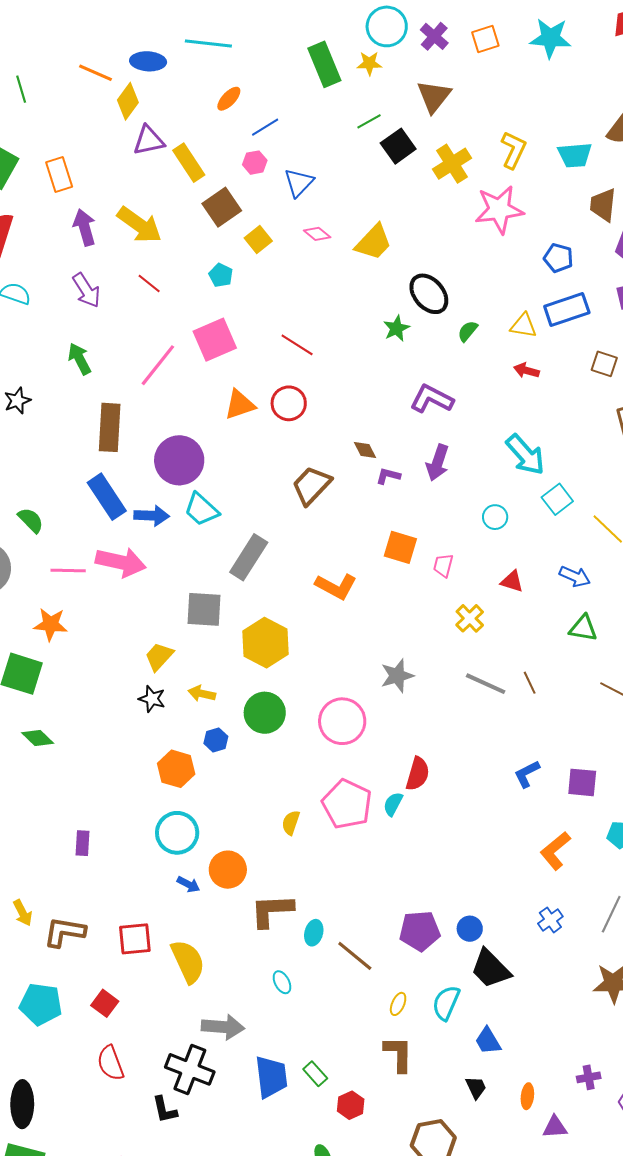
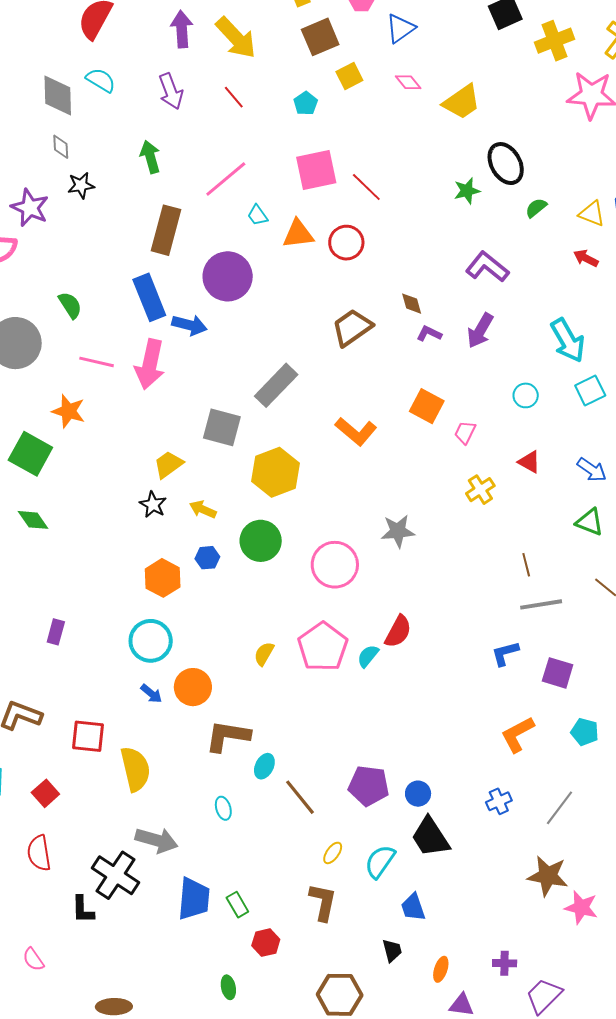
pink square: (215, 340) -> (316, 170), moved
cyan trapezoid: (201, 509) -> (257, 215), moved, size x0.6
pink arrow: (121, 562) -> (150, 364), turned 78
gray line: (486, 684) -> (541, 604), moved, turned -45

